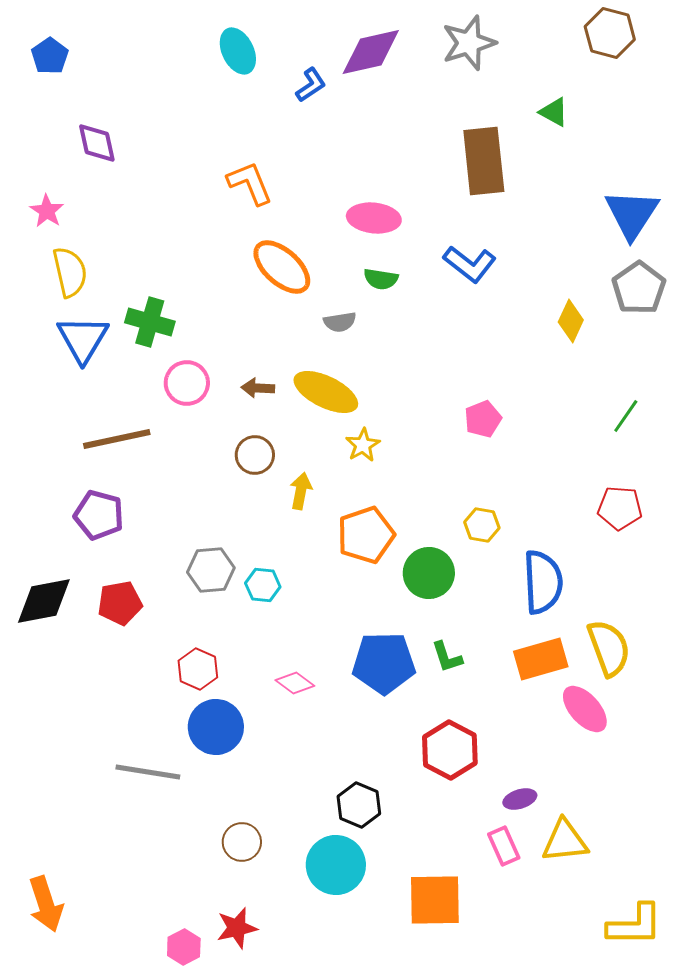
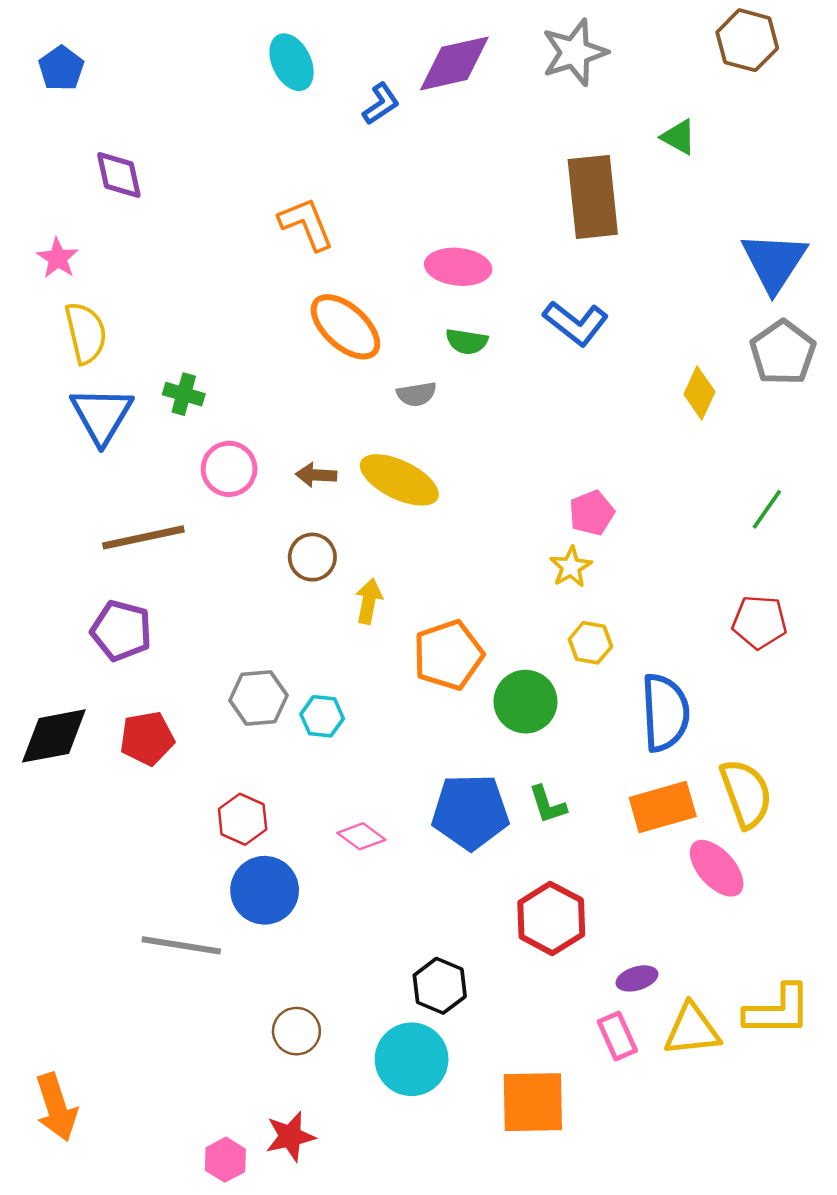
green cross: (150, 322) -> (184, 394), size x0.7
yellow star: (363, 445) -> (571, 567), moved
yellow L-shape: (635, 925) -> (778, 1010), moved

